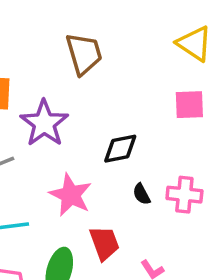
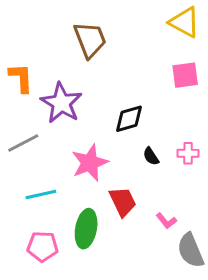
pink star: (71, 195) -> (90, 163), turned 30
pink cross: (184, 195) -> (188, 153), size x0.7

